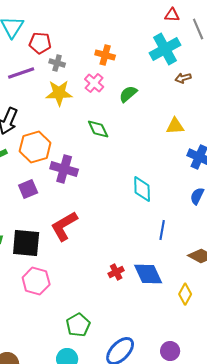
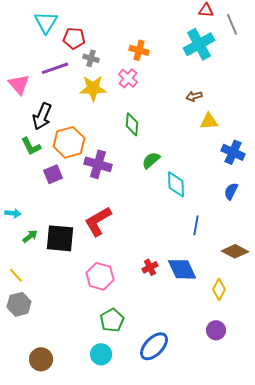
brown arrow: (183, 78) -> (194, 96), moved
green semicircle: (128, 94) -> (151, 160), moved
green diamond: (98, 129) -> (132, 124), turned 30
purple square: (28, 189) -> (53, 174), moved
pink hexagon: (36, 281) -> (100, 276), moved
purple circle: (170, 351) -> (216, 330), moved

